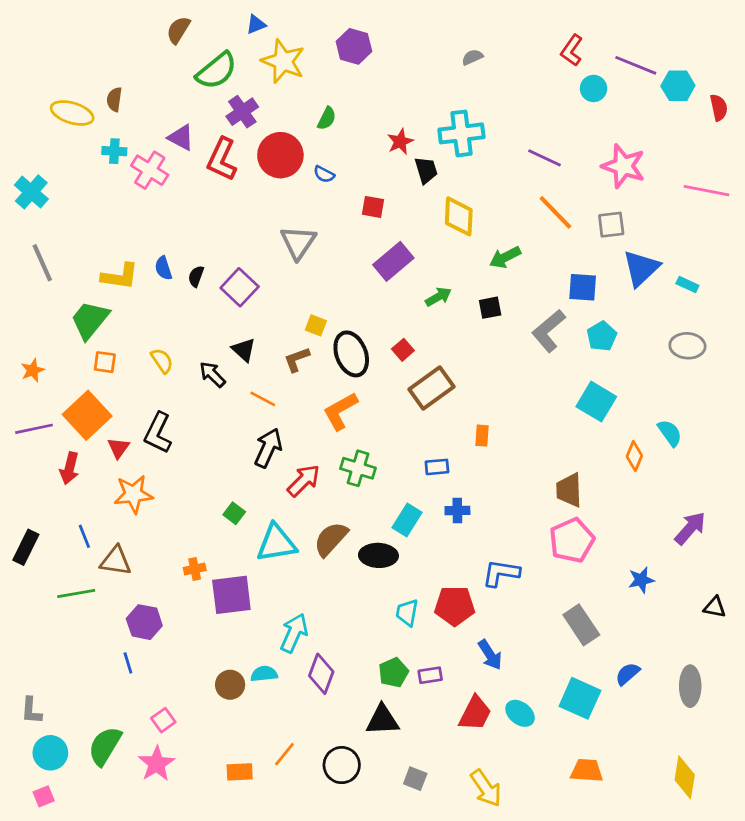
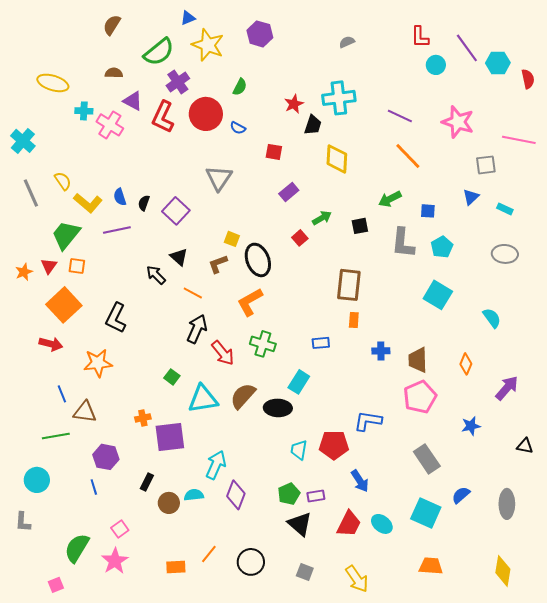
brown semicircle: (178, 30) -> (112, 25), moved
red L-shape: (572, 50) -> (420, 37), turned -35
purple line: (636, 65) -> (467, 48), turned 32
brown semicircle: (114, 99) -> (114, 73), moved, turned 84
black trapezoid: (426, 170) -> (313, 125), turned 35
gray square: (611, 225) -> (486, 165), moved
green arrow: (505, 257) -> (390, 199), moved
purple rectangle: (393, 261) -> (289, 192), size x0.7
blue triangle: (641, 268) -> (471, 197), size x0.6
yellow L-shape: (120, 276) -> (88, 203), turned 32
blue square: (583, 287) -> (428, 211), size x0.7
gray L-shape: (549, 331) -> (403, 243), turned -44
red square: (403, 350) -> (300, 238), moved
yellow semicircle: (162, 361) -> (63, 181), moved
brown rectangle: (432, 388) -> (349, 285), moved, turned -48
purple line: (34, 429) -> (117, 230), moved
red triangle: (118, 448) -> (49, 266), moved
orange diamond: (634, 456) -> (466, 364), moved
red arrow: (69, 468) -> (51, 344), turned -90
red arrow: (304, 481) -> (223, 353), turned 96
blue cross: (457, 510) -> (381, 351), moved
black rectangle: (26, 547) -> (147, 482), moved, size x0.7
black triangle: (383, 720) -> (300, 524), moved, turned 44
cyan circle: (50, 753) -> (37, 480), moved
pink square: (44, 796) -> (56, 585), moved

